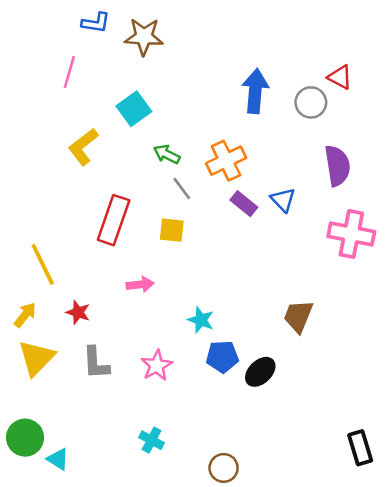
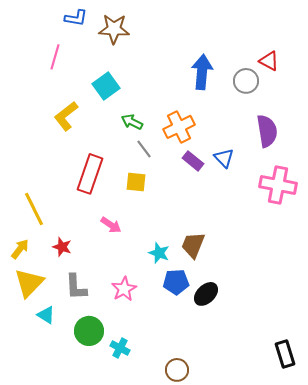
pink arrow: (140, 285) -> (111, 225), turned 40
brown trapezoid: (298, 316) -> (193, 245), moved
green circle: (25, 438) -> (89, 331), moved
cyan triangle: (58, 459) -> (46, 315), moved

